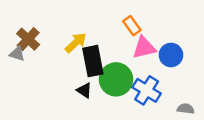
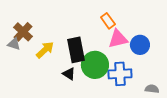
yellow arrow: (76, 43) -> (45, 50), moved
blue cross: (147, 90) -> (120, 74), turned -35

